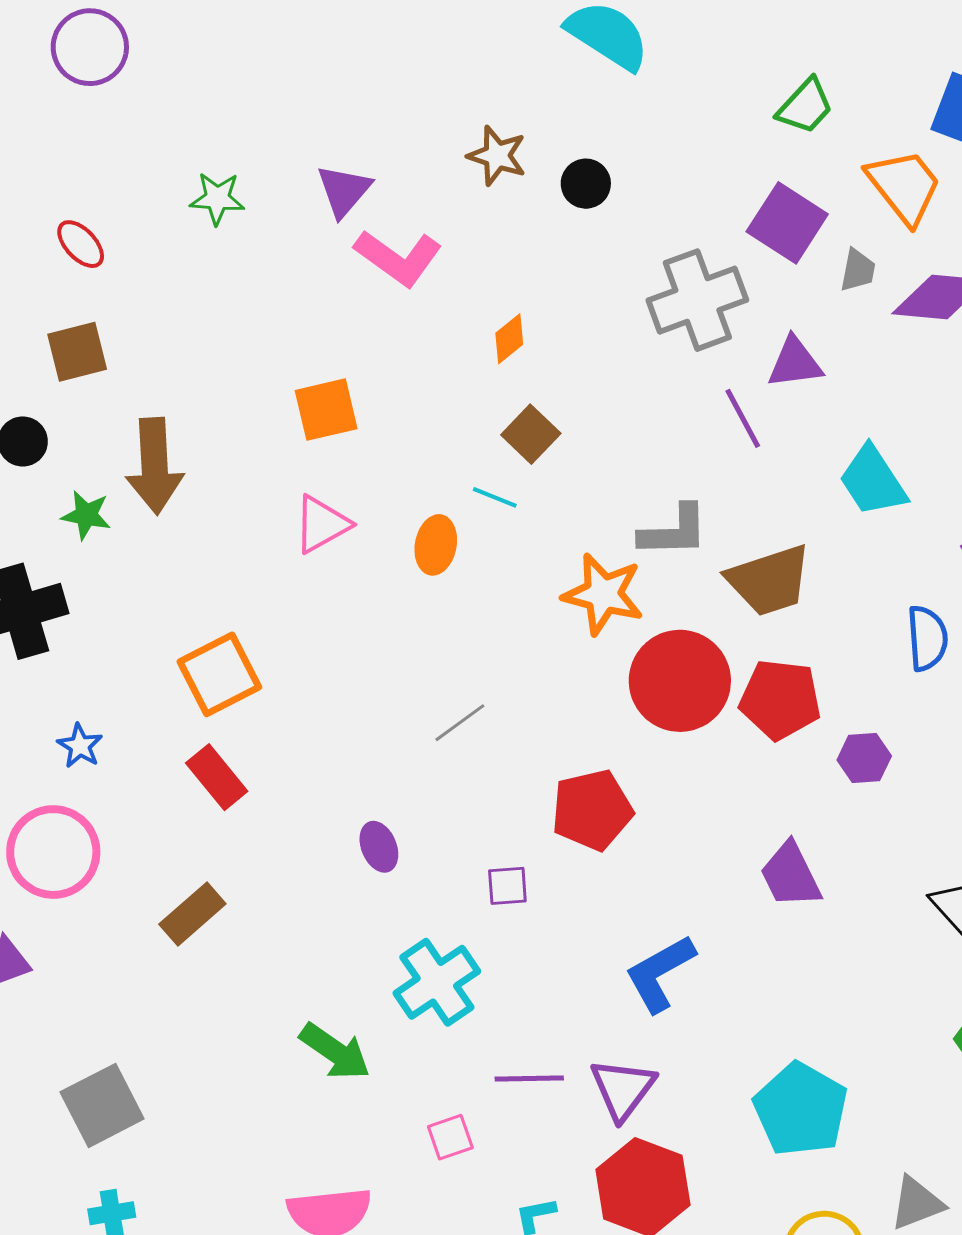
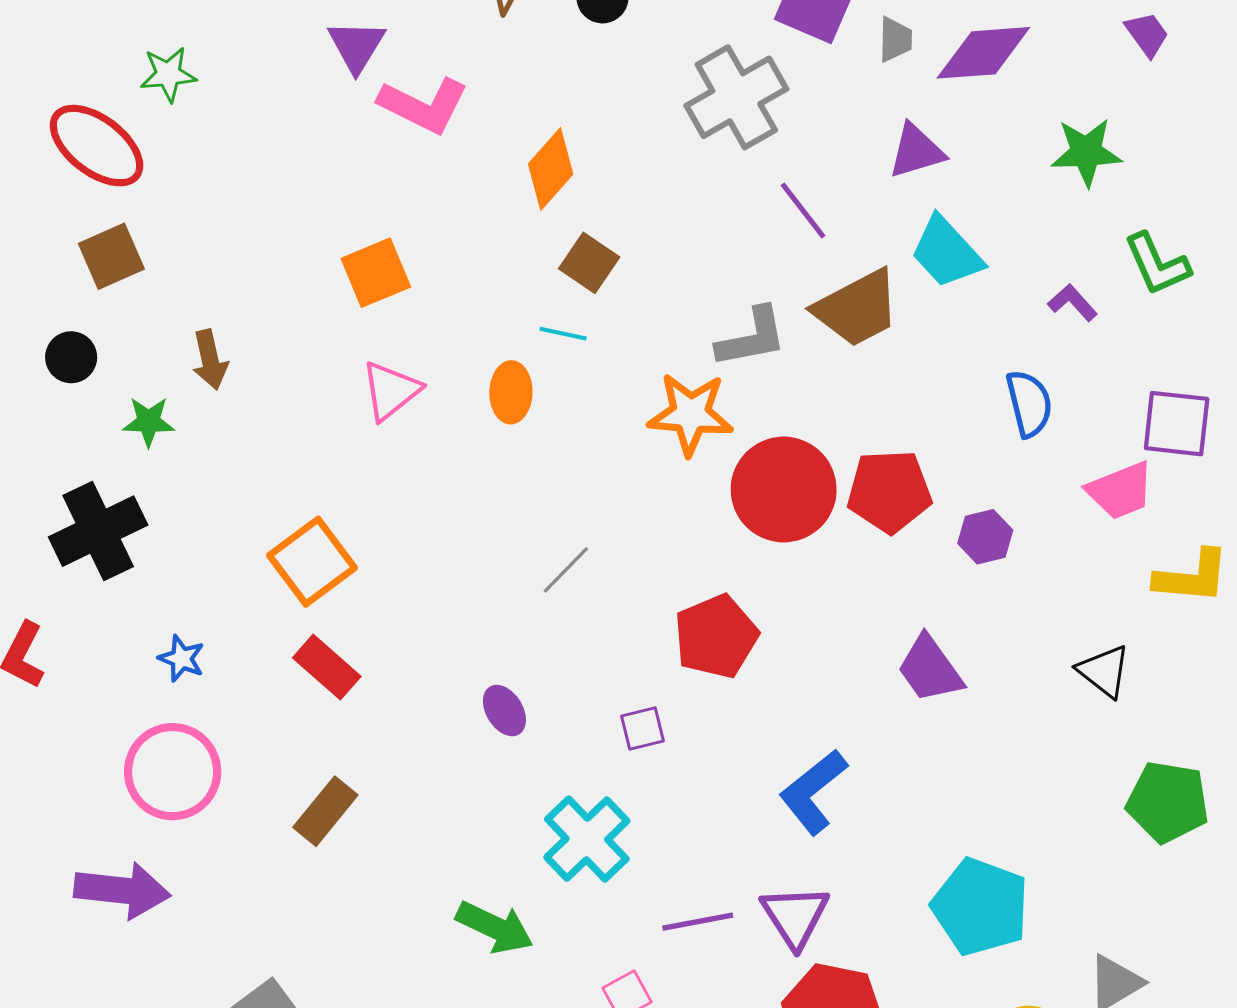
green star: (217, 198) -> (168, 74), moved
red ellipse: (81, 244) -> (97, 146), size x1.8
orange diamond: (509, 339) -> (551, 169), size x1.5
purple triangle: (795, 363) -> (916, 151), moved
brown arrow: (155, 466) -> (210, 360), size x0.6
brown trapezoid: (769, 580) -> (857, 308), moved

